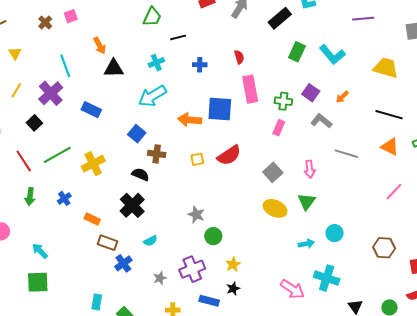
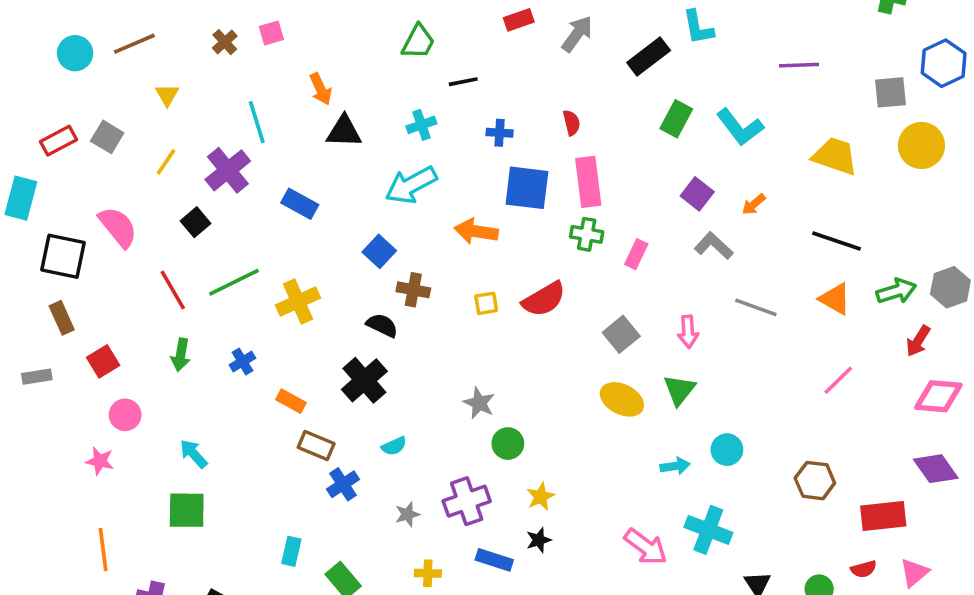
green cross: (283, 101) -> (587, 234), moved
blue square: (220, 109) -> (527, 188), moved

